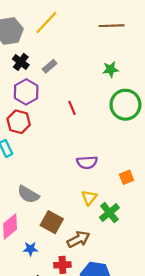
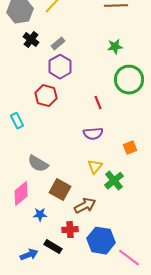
purple hexagon: (26, 92) -> (60, 67), moved
red line: (72, 108) -> (98, 103), moved
red hexagon: (19, 122) -> (46, 96), moved

